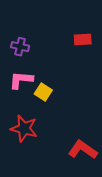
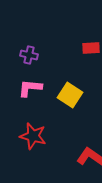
yellow square: (43, 92) -> (70, 95), moved, size x1.4

